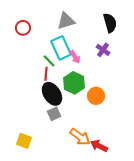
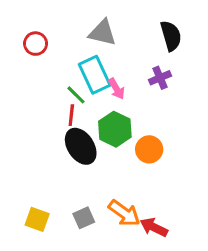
gray triangle: (66, 21) -> (102, 33), turned 30
purple cross: (103, 50) -> (160, 78), turned 32
gray square: (54, 114) -> (84, 218), moved

